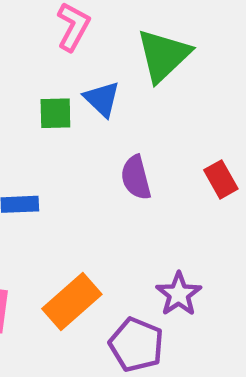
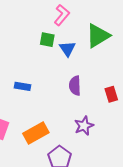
green square: (55, 113) -> (47, 40), moved
purple star: (179, 294) -> (84, 126), moved

